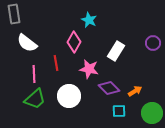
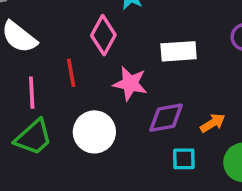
white rectangle: (116, 51) -> (179, 51), turned 54
purple diamond: (109, 88) -> (166, 118), turned -55

